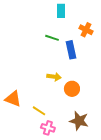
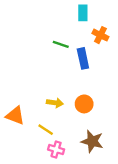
cyan rectangle: (61, 11) -> (83, 13), moved
yellow arrow: (54, 77) -> (55, 103), moved

